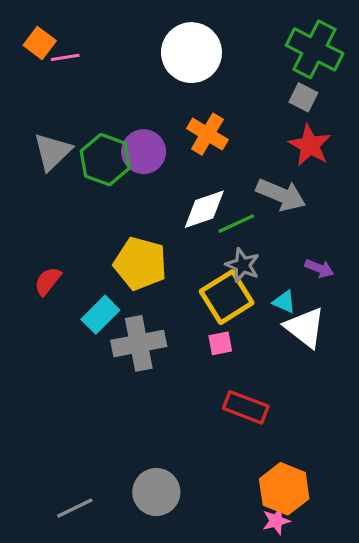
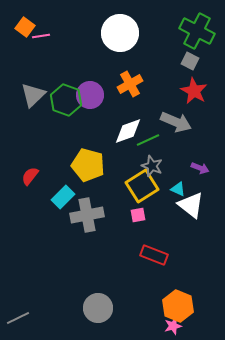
orange cross: (207, 134) -> (130, 84), turned 30
gray line: (75, 508) -> (18, 318), moved

